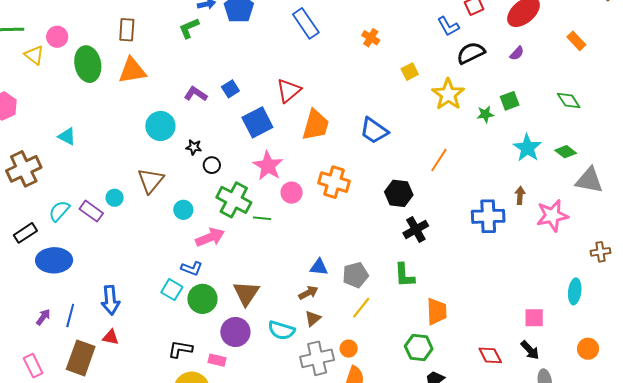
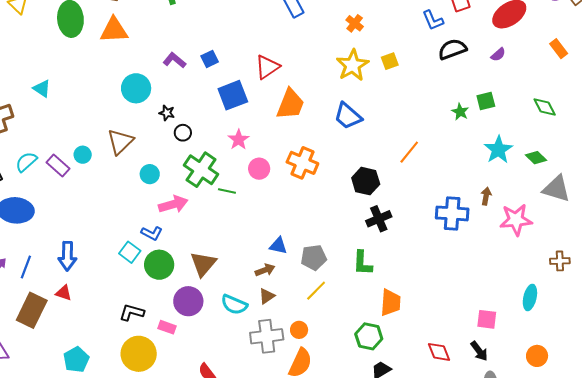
yellow star: (448, 94) -> (352, 65), moved
green star: (485, 114) -> (460, 112), turned 30
pink star: (268, 166) -> (239, 140), size x0.7

